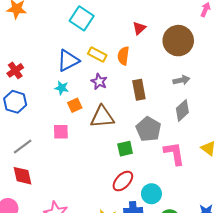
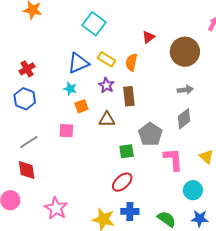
brown rectangle: (139, 90) -> (129, 96), moved
brown triangle: (102, 117) -> (107, 119), size x0.7
cyan circle: (151, 194) -> (193, 190), moved

